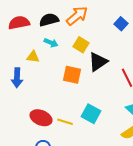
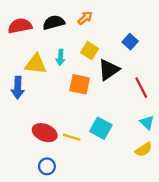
orange arrow: (77, 16) -> (85, 18), size x0.6
blue square: (121, 24) -> (130, 42), moved
cyan arrow: (51, 43) -> (60, 57), moved, turned 72
yellow triangle: (33, 57) -> (36, 64), size x1.5

